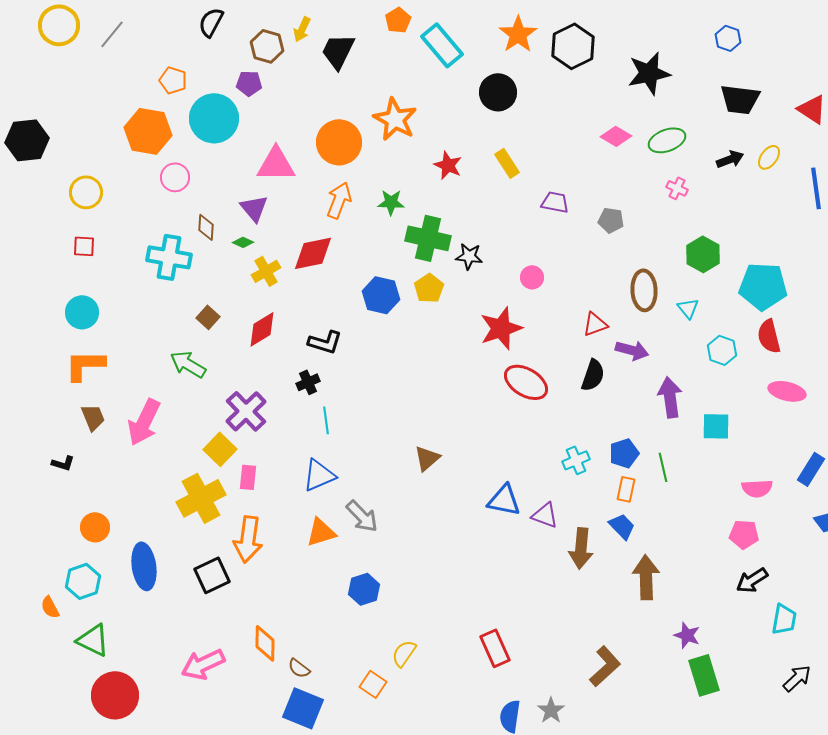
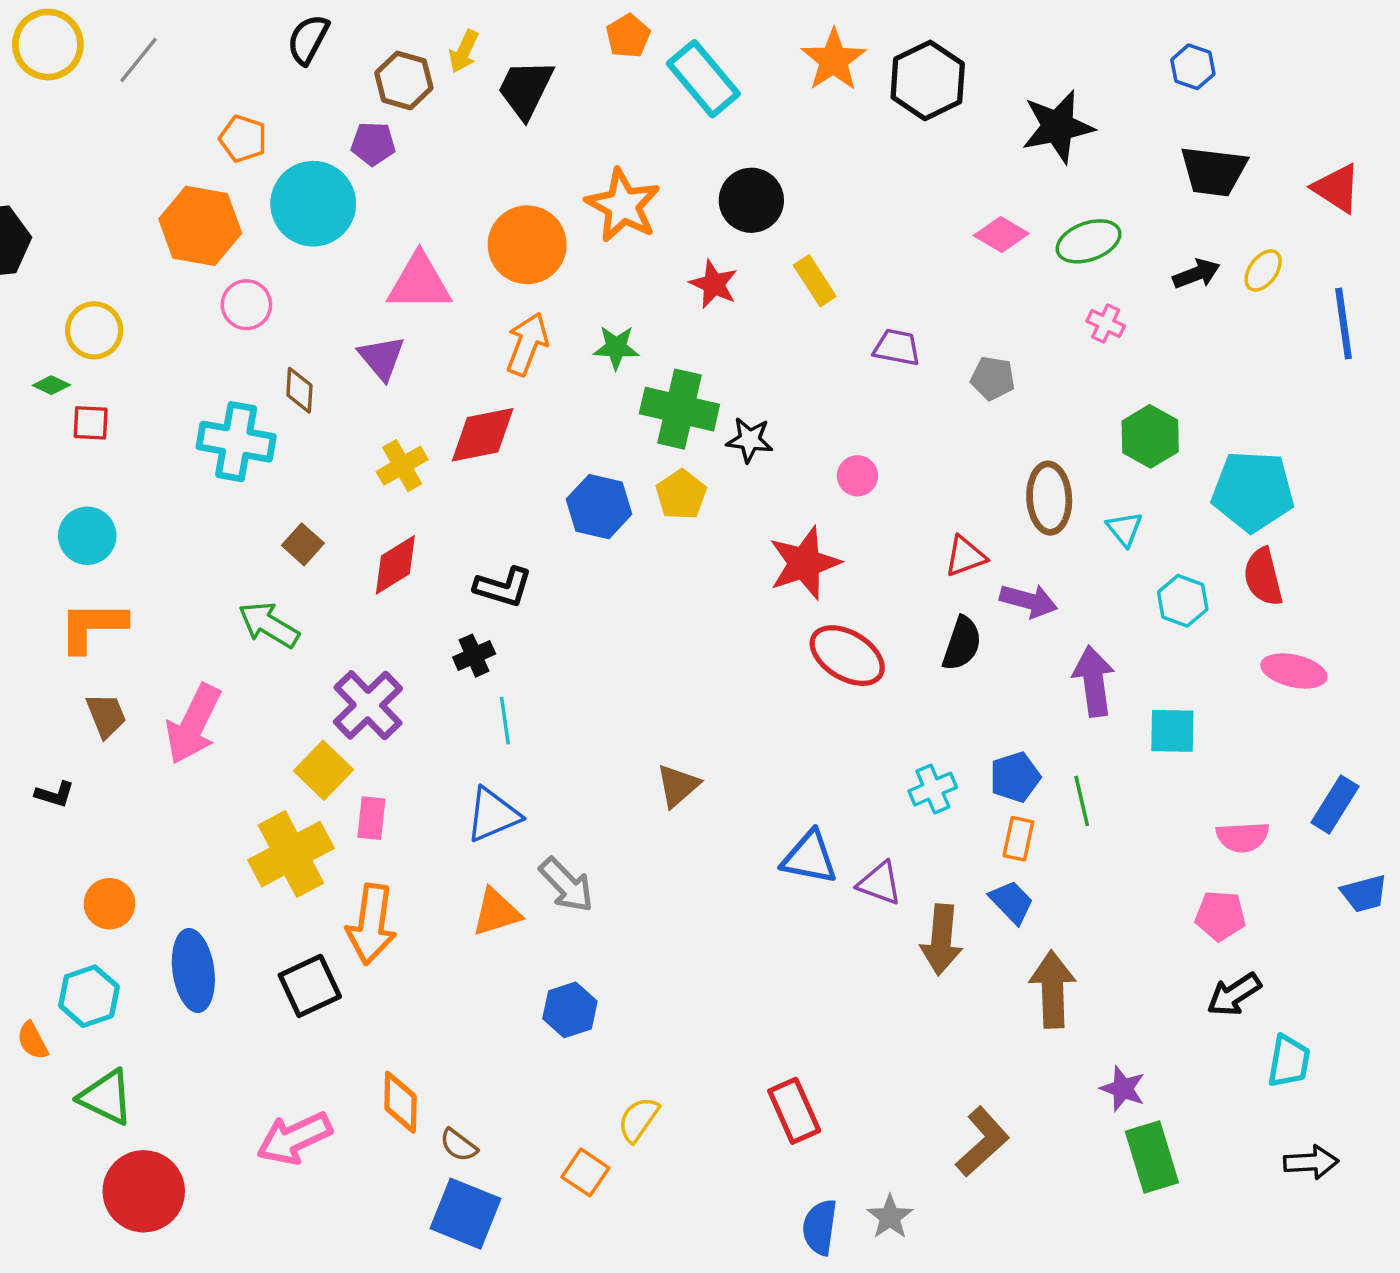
black circle: (498, 92) -> (751, 200), moved
green diamond: (243, 242) -> (51, 385), moved
black arrow: (797, 678) -> (1311, 1162), turned 40

